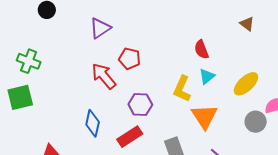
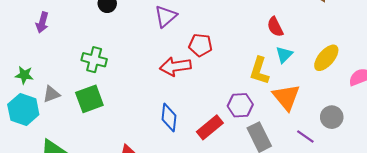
red arrow: (104, 76) -> (175, 66), turned -52
purple hexagon: (140, 104) -> (240, 105), moved
gray circle: (256, 122) -> (332, 117), moved

